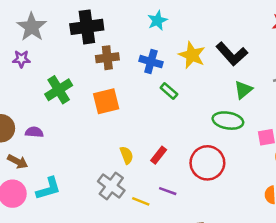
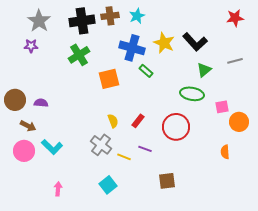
brown cross: (107, 58) -> (110, 16), moved
blue cross: (151, 62) -> (132, 48), size x1.4
green cross: (59, 90) -> (79, 55), moved
orange square: (106, 101) -> (109, 79), moved
cyan L-shape: (48, 189) -> (52, 147), turned 60

